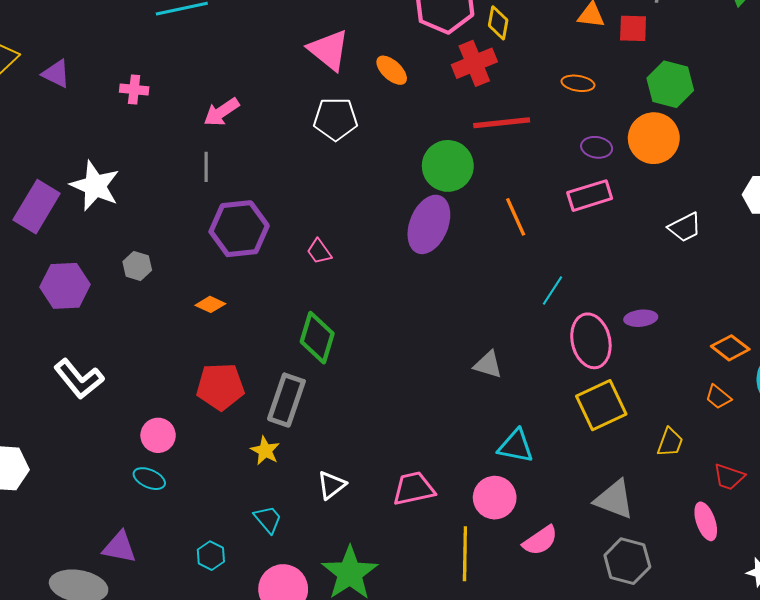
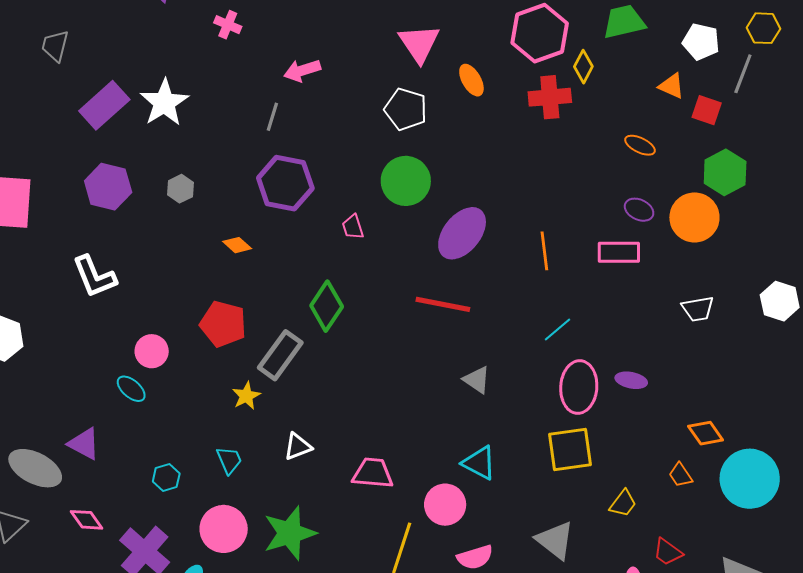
red line: (502, 123) -> (443, 304), moved
green circle: (448, 166) -> (406, 181), moved

